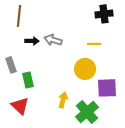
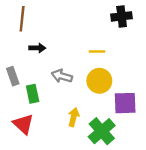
gray arrow: (53, 40) -> (62, 76), moved
yellow line: (94, 44) -> (97, 52), moved

